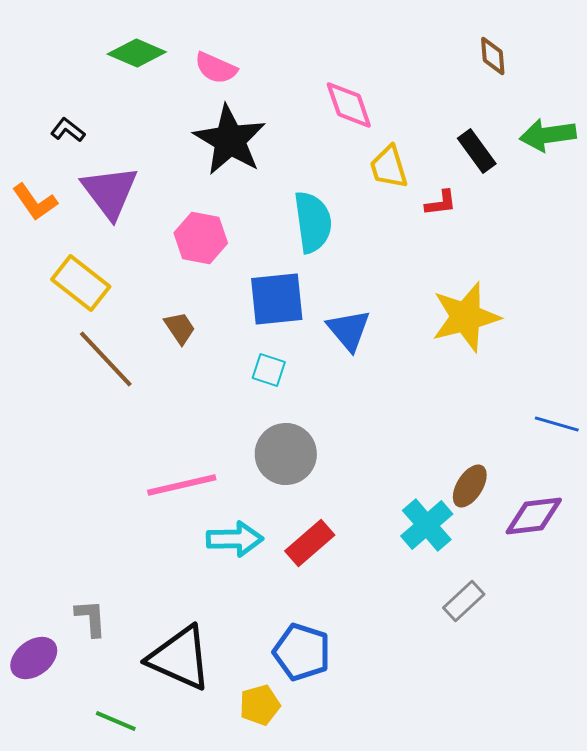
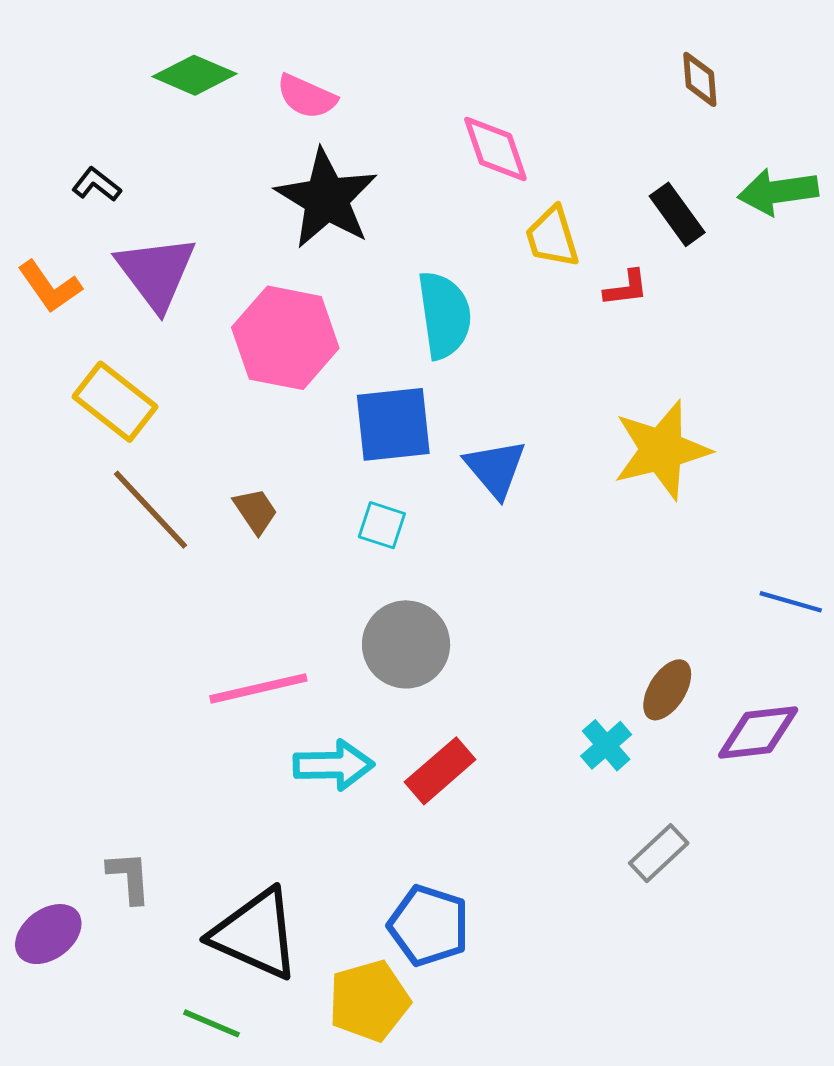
pink hexagon: (201, 238) -> (285, 338), size x1.4
brown trapezoid: (180, 328) -> (256, 511), moved
cyan cross: (427, 525) -> (606, 745), size x0.7
yellow pentagon: (260, 705) -> (369, 1001), size x1.4
green line: (116, 721) -> (212, 1023), moved

